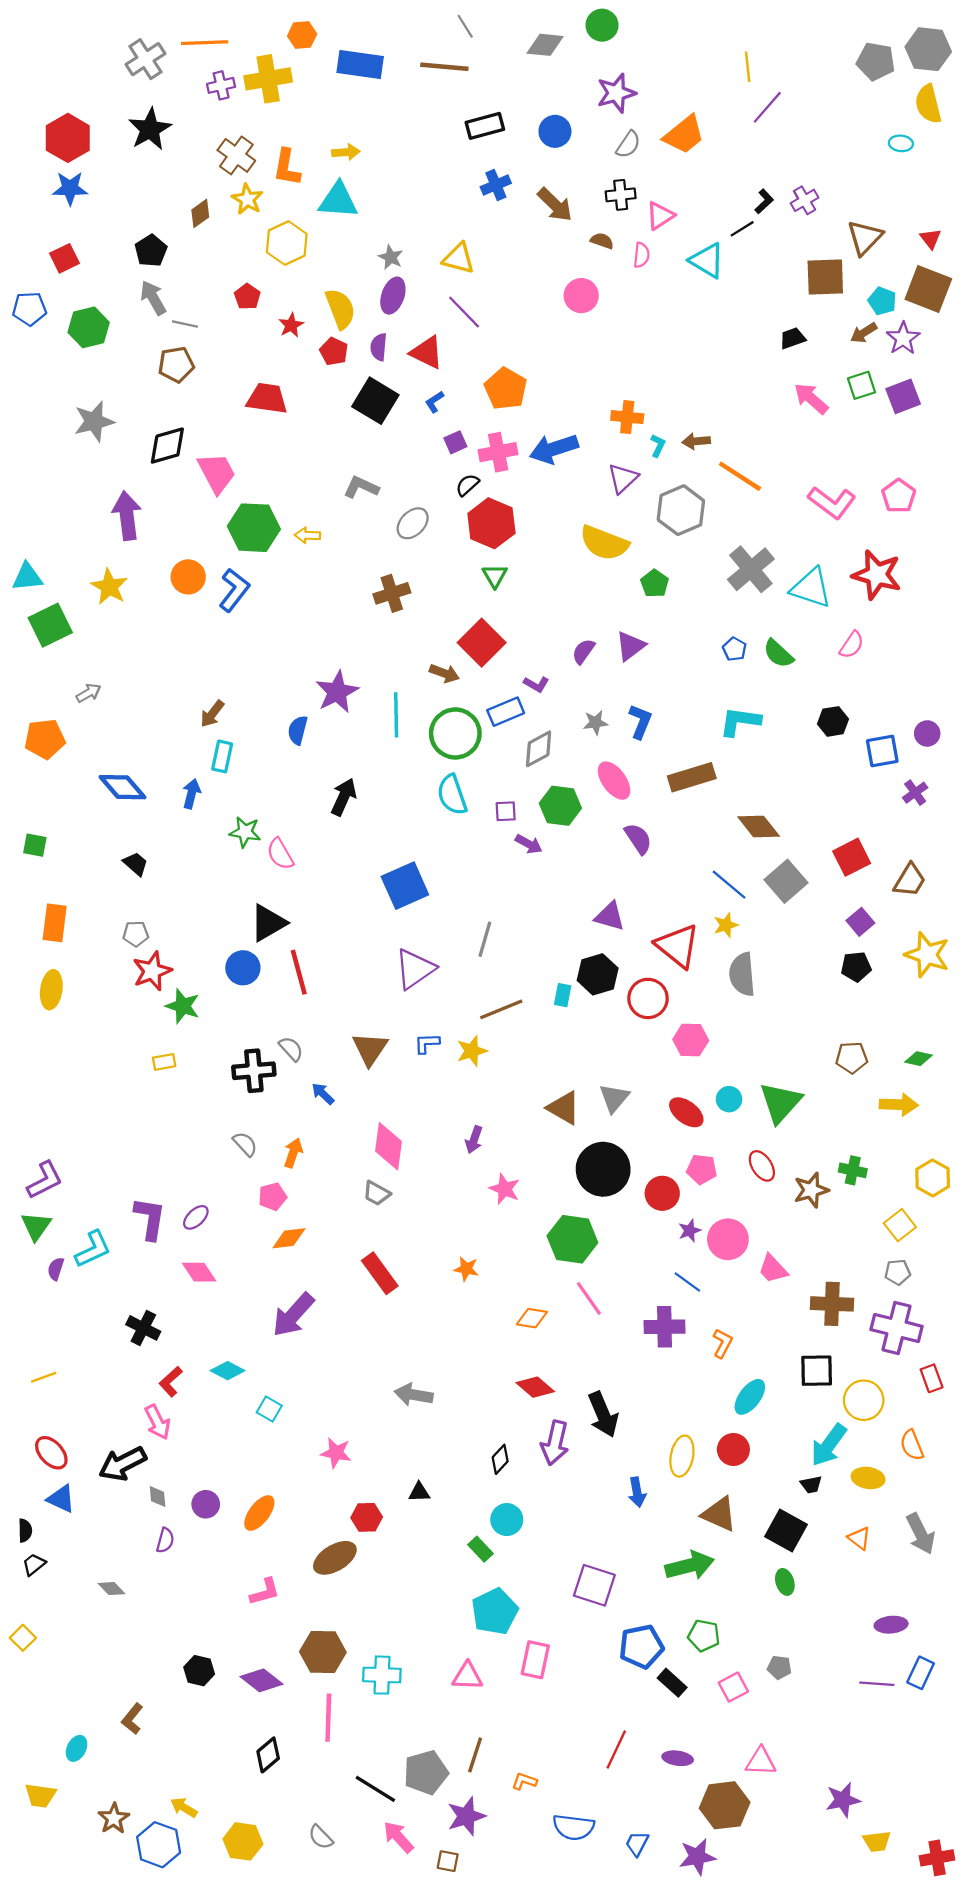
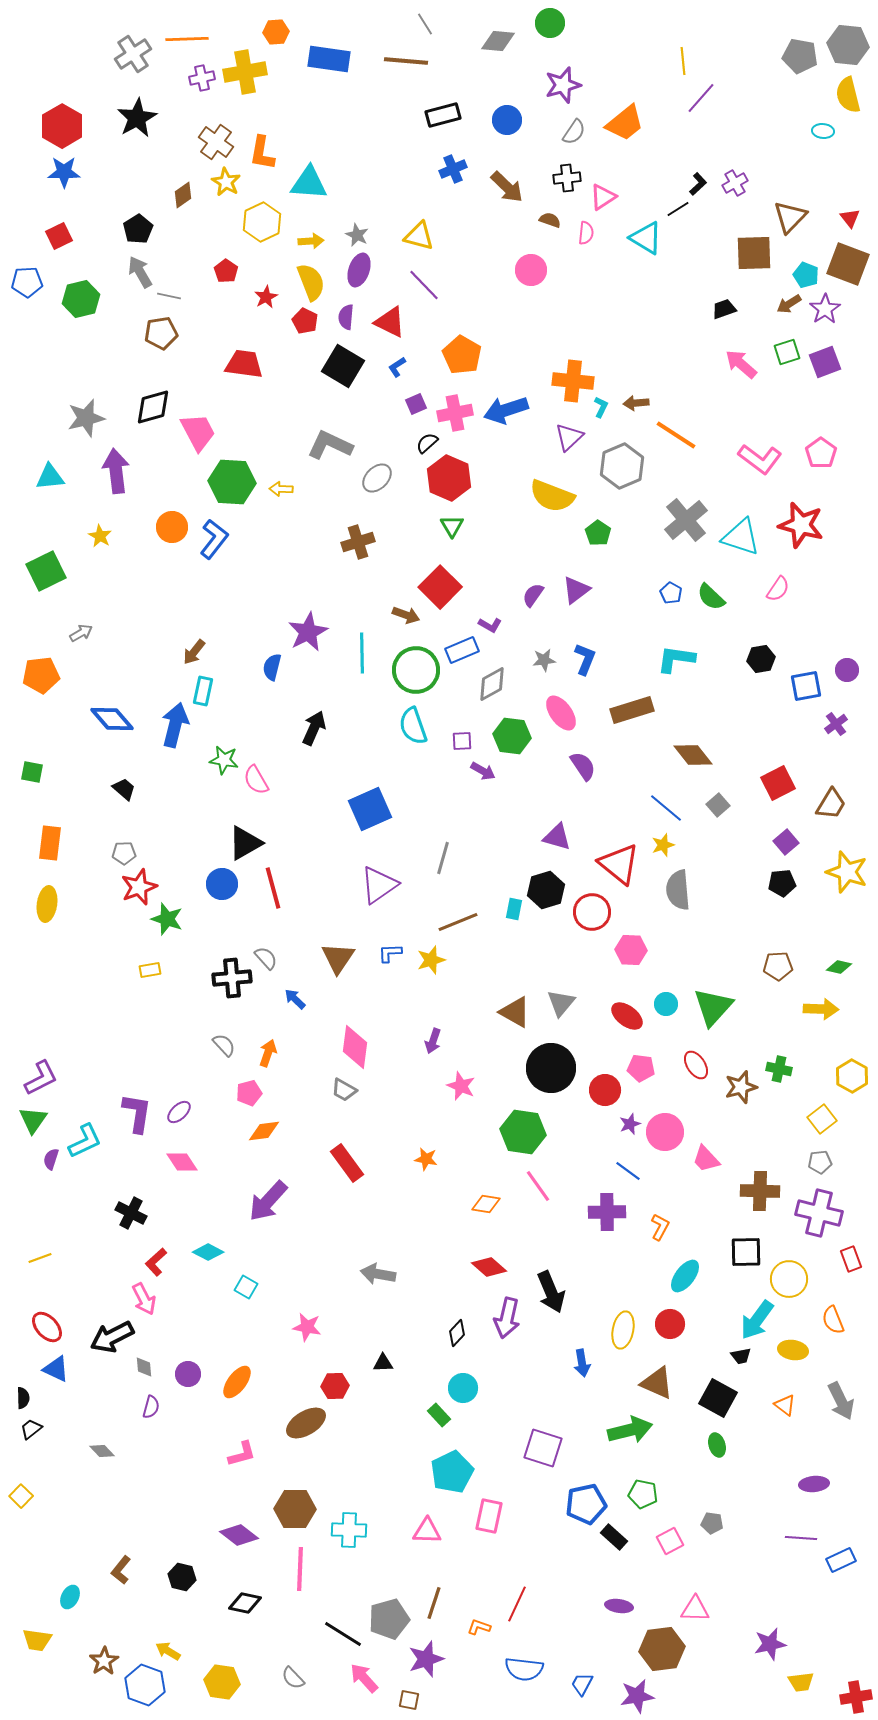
yellow arrow: (346, 152) -> (311, 241), moved
orange cross: (627, 417) -> (573, 381), size x1.4
gray star: (94, 421) -> (86, 418), moved
gray L-shape: (361, 487) -> (330, 445), size x1.4
cyan triangle: (27, 577) -> (50, 477), moved
yellow star: (109, 587) -> (100, 536), size x0.7
blue arrow: (191, 794) -> (175, 725), size x1.6
gray square: (786, 881) -> (718, 805), size x0.6
black hexagon: (199, 1671) -> (182, 1577), moved
blue rectangle: (921, 1673) -> (841, 1560), moved, turned 40
red line: (616, 1749) -> (517, 1604), moved
black diamond: (268, 1755) -> (245, 1603), turned 52

